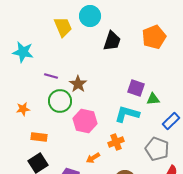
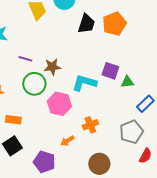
orange pentagon: (154, 37) -> (114, 24), moved
brown star: (78, 84) -> (52, 67), turned 30
cyan L-shape: (127, 114) -> (84, 83), moved
gray pentagon: (157, 149) -> (131, 132), turned 30

